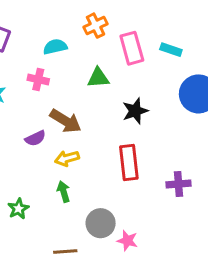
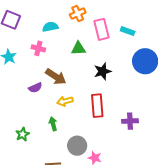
yellow arrow: (67, 158) -> (65, 101), moved

